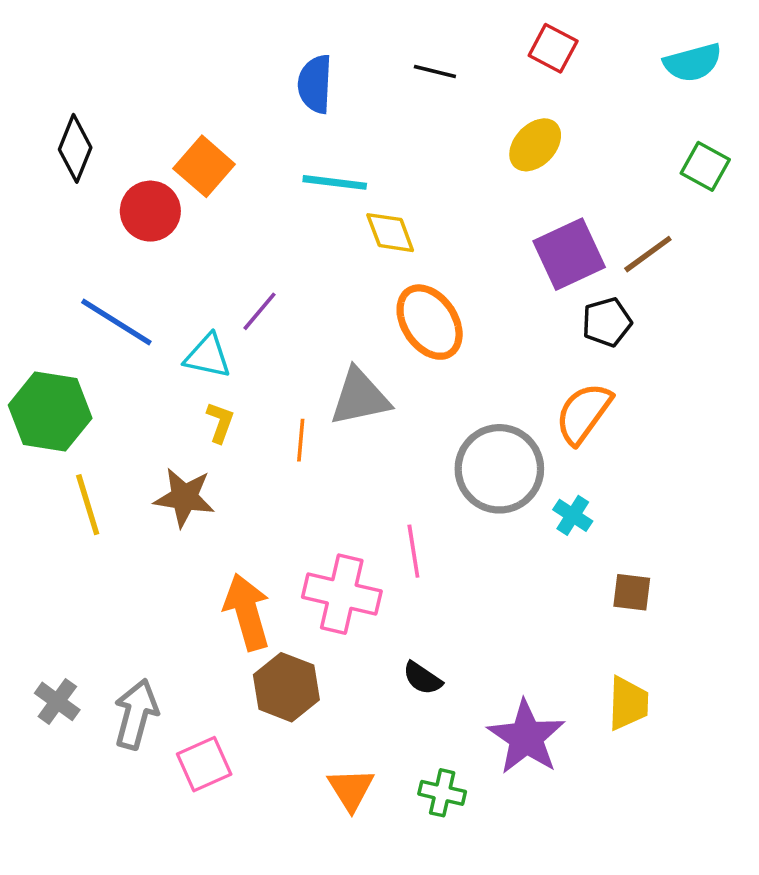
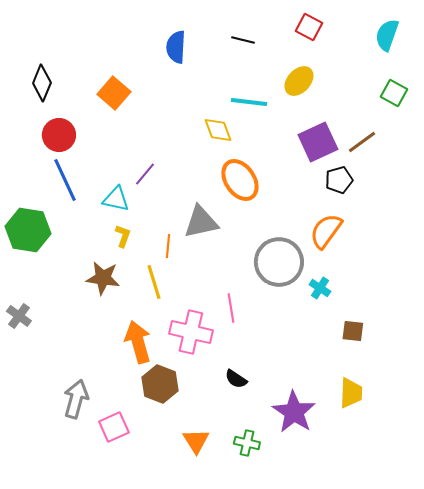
cyan semicircle: (693, 63) -> (387, 35), turned 124
cyan line: (335, 182) -> (249, 102), moved
red circle: (150, 211) -> (59, 135), moved
blue line: (116, 322) -> (65, 180), turned 33
yellow line: (88, 505) -> (154, 282), moved
gray cross: (57, 701) -> (19, 316), moved

